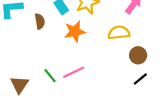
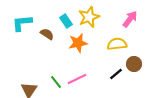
brown semicircle: (40, 21) -> (47, 34), turned -48
black line: (140, 79) -> (116, 74), moved

